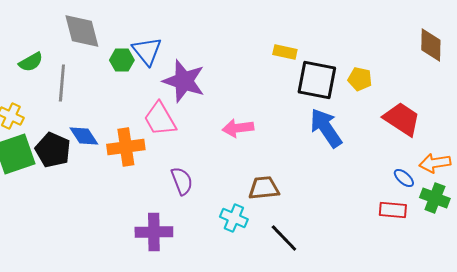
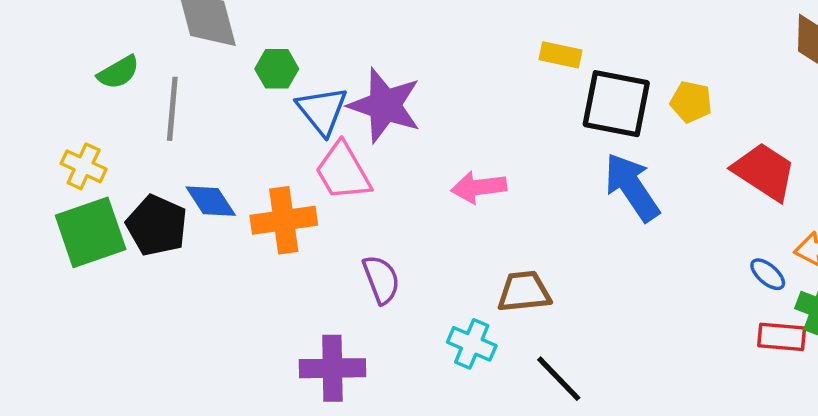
blue triangle: (147, 51) -> (322, 111), moved
red rectangle: (393, 210) -> (782, 337), moved

